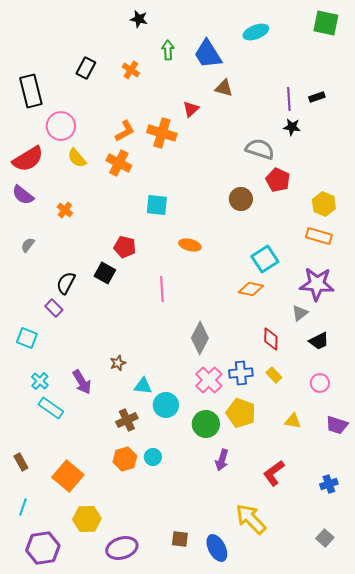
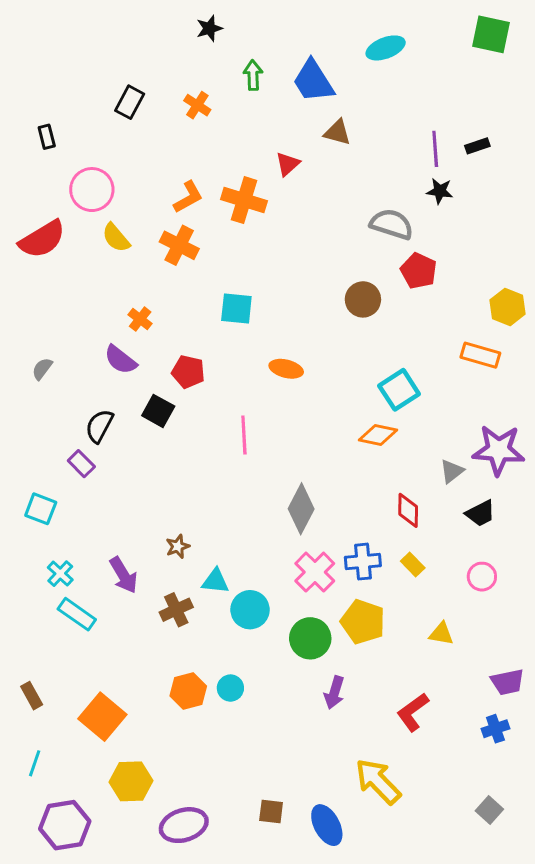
black star: (139, 19) -> (209, 28), turned -30
black rectangle: (31, 91) -> (47, 137), size x0.5
purple semicircle: (23, 195) -> (120, 360), moved
yellow hexagon: (324, 204) -> (508, 307), moved
orange cross: (65, 210) -> (140, 319), moved
purple star: (317, 284) -> (498, 450), moved
brown cross: (127, 420) -> (176, 610), moved
purple trapezoid: (337, 425) -> (508, 682), moved, turned -30

